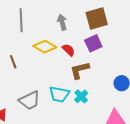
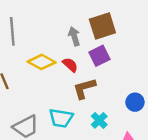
gray arrow: (62, 22) -> (74, 36), moved
cyan cross: (81, 96) -> (99, 120), moved

